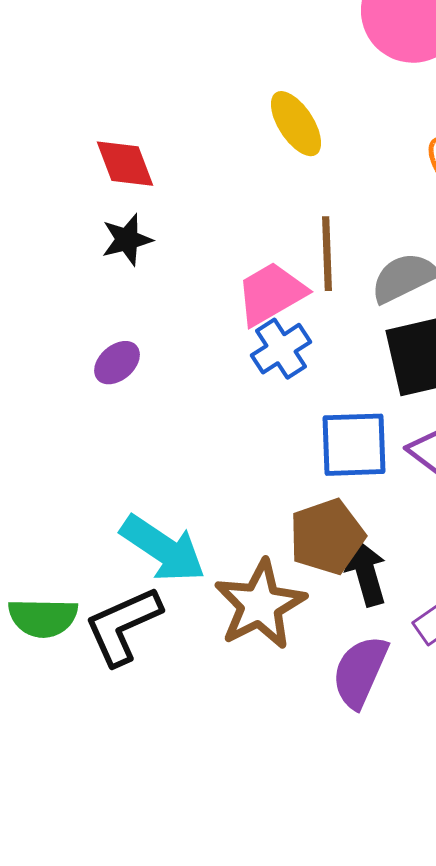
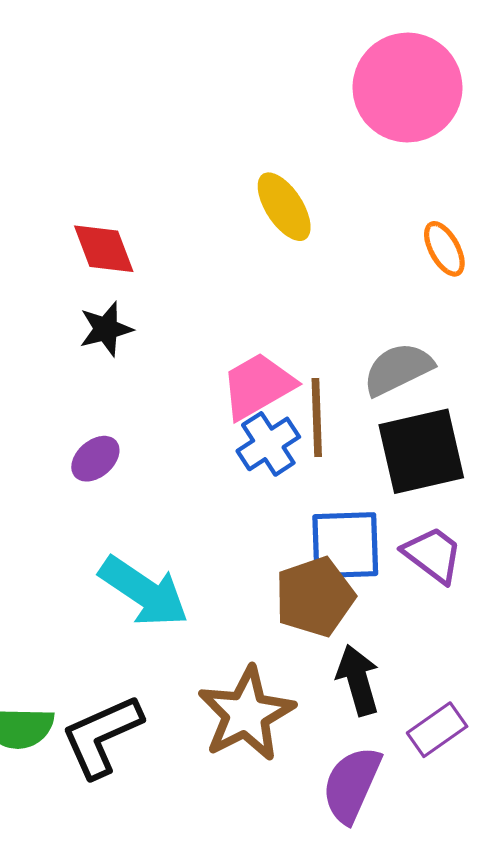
brown line: (327, 254) -> (317, 418), moved
brown pentagon: (327, 537) -> (315, 597), moved
cyan arrow: (163, 549) -> (144, 592), moved

